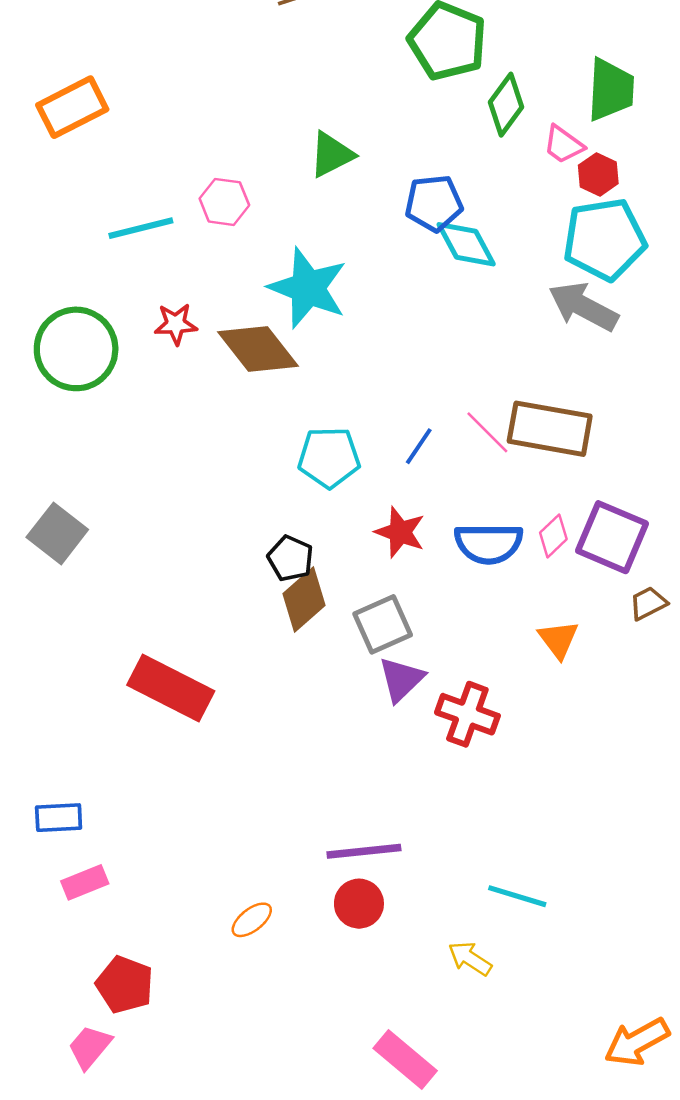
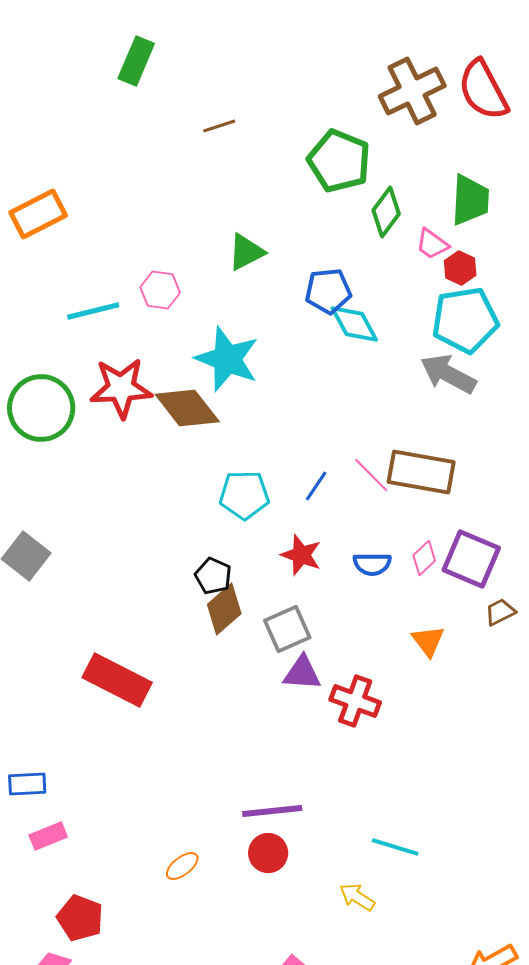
red star: (176, 324) -> (121, 388), size x1.8
blue semicircle: (489, 543) -> (372, 564), size x0.7
purple triangle: (401, 679) -> (302, 673), turned 48

